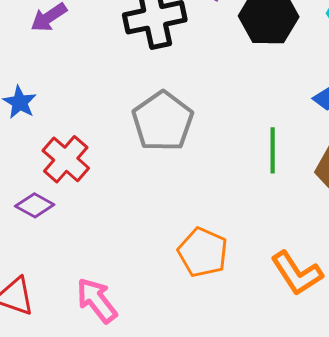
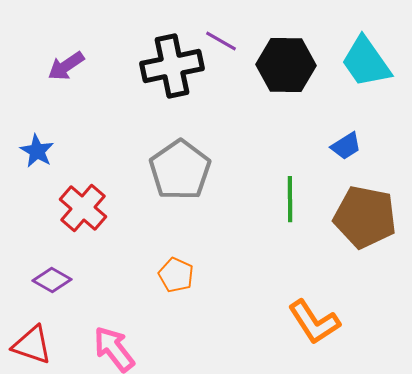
purple diamond: (35, 205) -> (52, 280), moved
orange pentagon: (203, 252) -> (176, 275), moved, size x0.7

